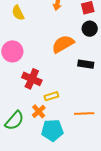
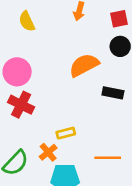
red cross: (32, 79) -> (21, 105), moved

